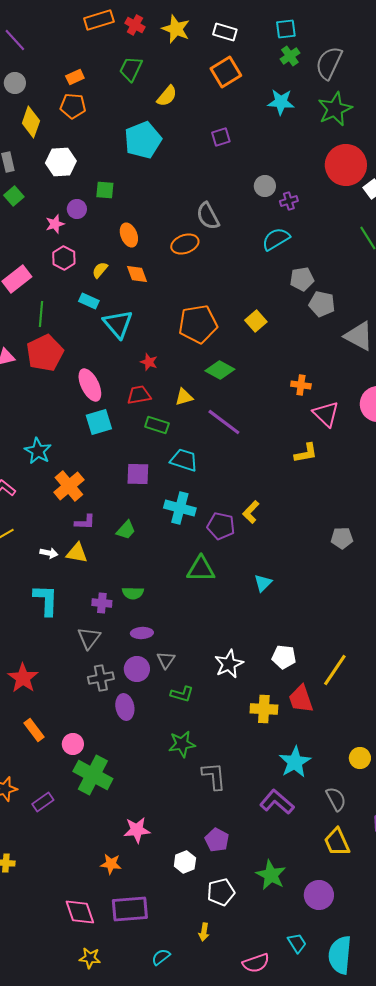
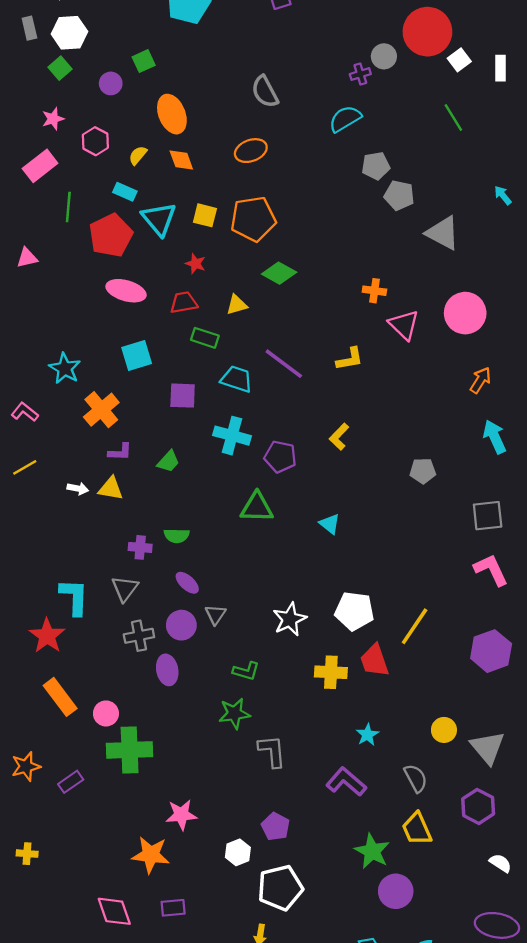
white hexagon: (61, 162) -> (69, 33), moved
gray circle: (265, 186) -> (384, 56), moved
green square: (105, 190) -> (144, 61), turned -30
green square: (14, 196) -> (60, 68), moved
pink star: (55, 224) -> (53, 119), moved
orange ellipse: (129, 235) -> (172, 114), size x1.4
orange ellipse: (185, 244) -> (251, 151), moved
yellow square: (256, 321) -> (205, 215), moved, turned -35
red pentagon: (45, 353) -> (111, 235), moved
pink ellipse: (90, 385) -> (126, 291), turned -48
cyan square: (99, 422) -> (137, 355), moved
purple line: (224, 422) -> (284, 364), moved
yellow L-shape: (306, 453) -> (350, 359), moved
yellow L-shape: (251, 512) -> (339, 437), moved
cyan triangle: (263, 583) -> (330, 524), turned -36
cyan L-shape: (46, 600) -> (74, 597), moved
purple ellipse: (142, 633) -> (187, 583), turned 45
white pentagon: (284, 657) -> (354, 611), size x1.4
green L-shape: (182, 694) -> (246, 671), moved
orange rectangle: (34, 730) -> (60, 697), size x1.4
cyan star: (295, 762) -> (367, 735), size x0.6
green cross: (93, 775) -> (130, 750), turned -30
orange star: (111, 864) -> (151, 855), size x1.5
green star: (271, 875) -> (372, 851), moved
white pentagon: (221, 892) -> (280, 888), size x1.4
purple rectangle: (130, 909) -> (173, 908), size x0.6

